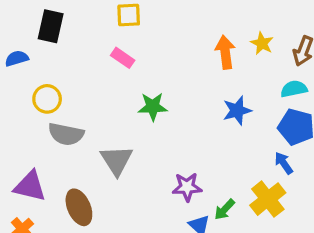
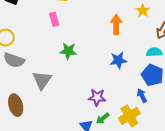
yellow star: (262, 43) -> (143, 11), moved
pink rectangle: (123, 58) -> (54, 19), turned 32
purple star: (187, 187) -> (97, 97), moved

